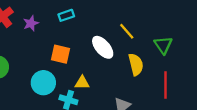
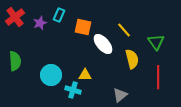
cyan rectangle: (66, 15) -> (59, 15), moved, turned -48
orange square: (60, 54) -> (83, 27), moved

